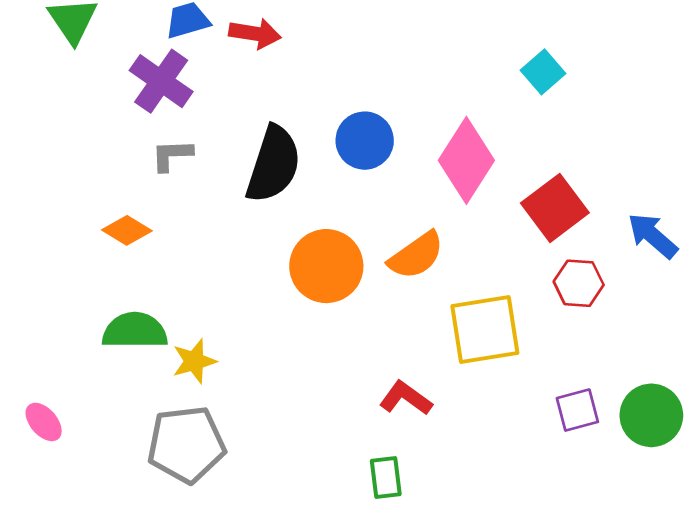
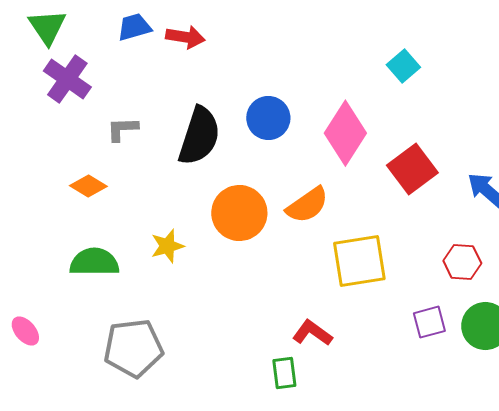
purple cross: (161, 81) -> (67, 79), moved
red hexagon: (579, 283) -> (462, 262), moved
yellow star: (194, 361) -> (167, 246), moved
red L-shape: (406, 398) -> (312, 333), moved

